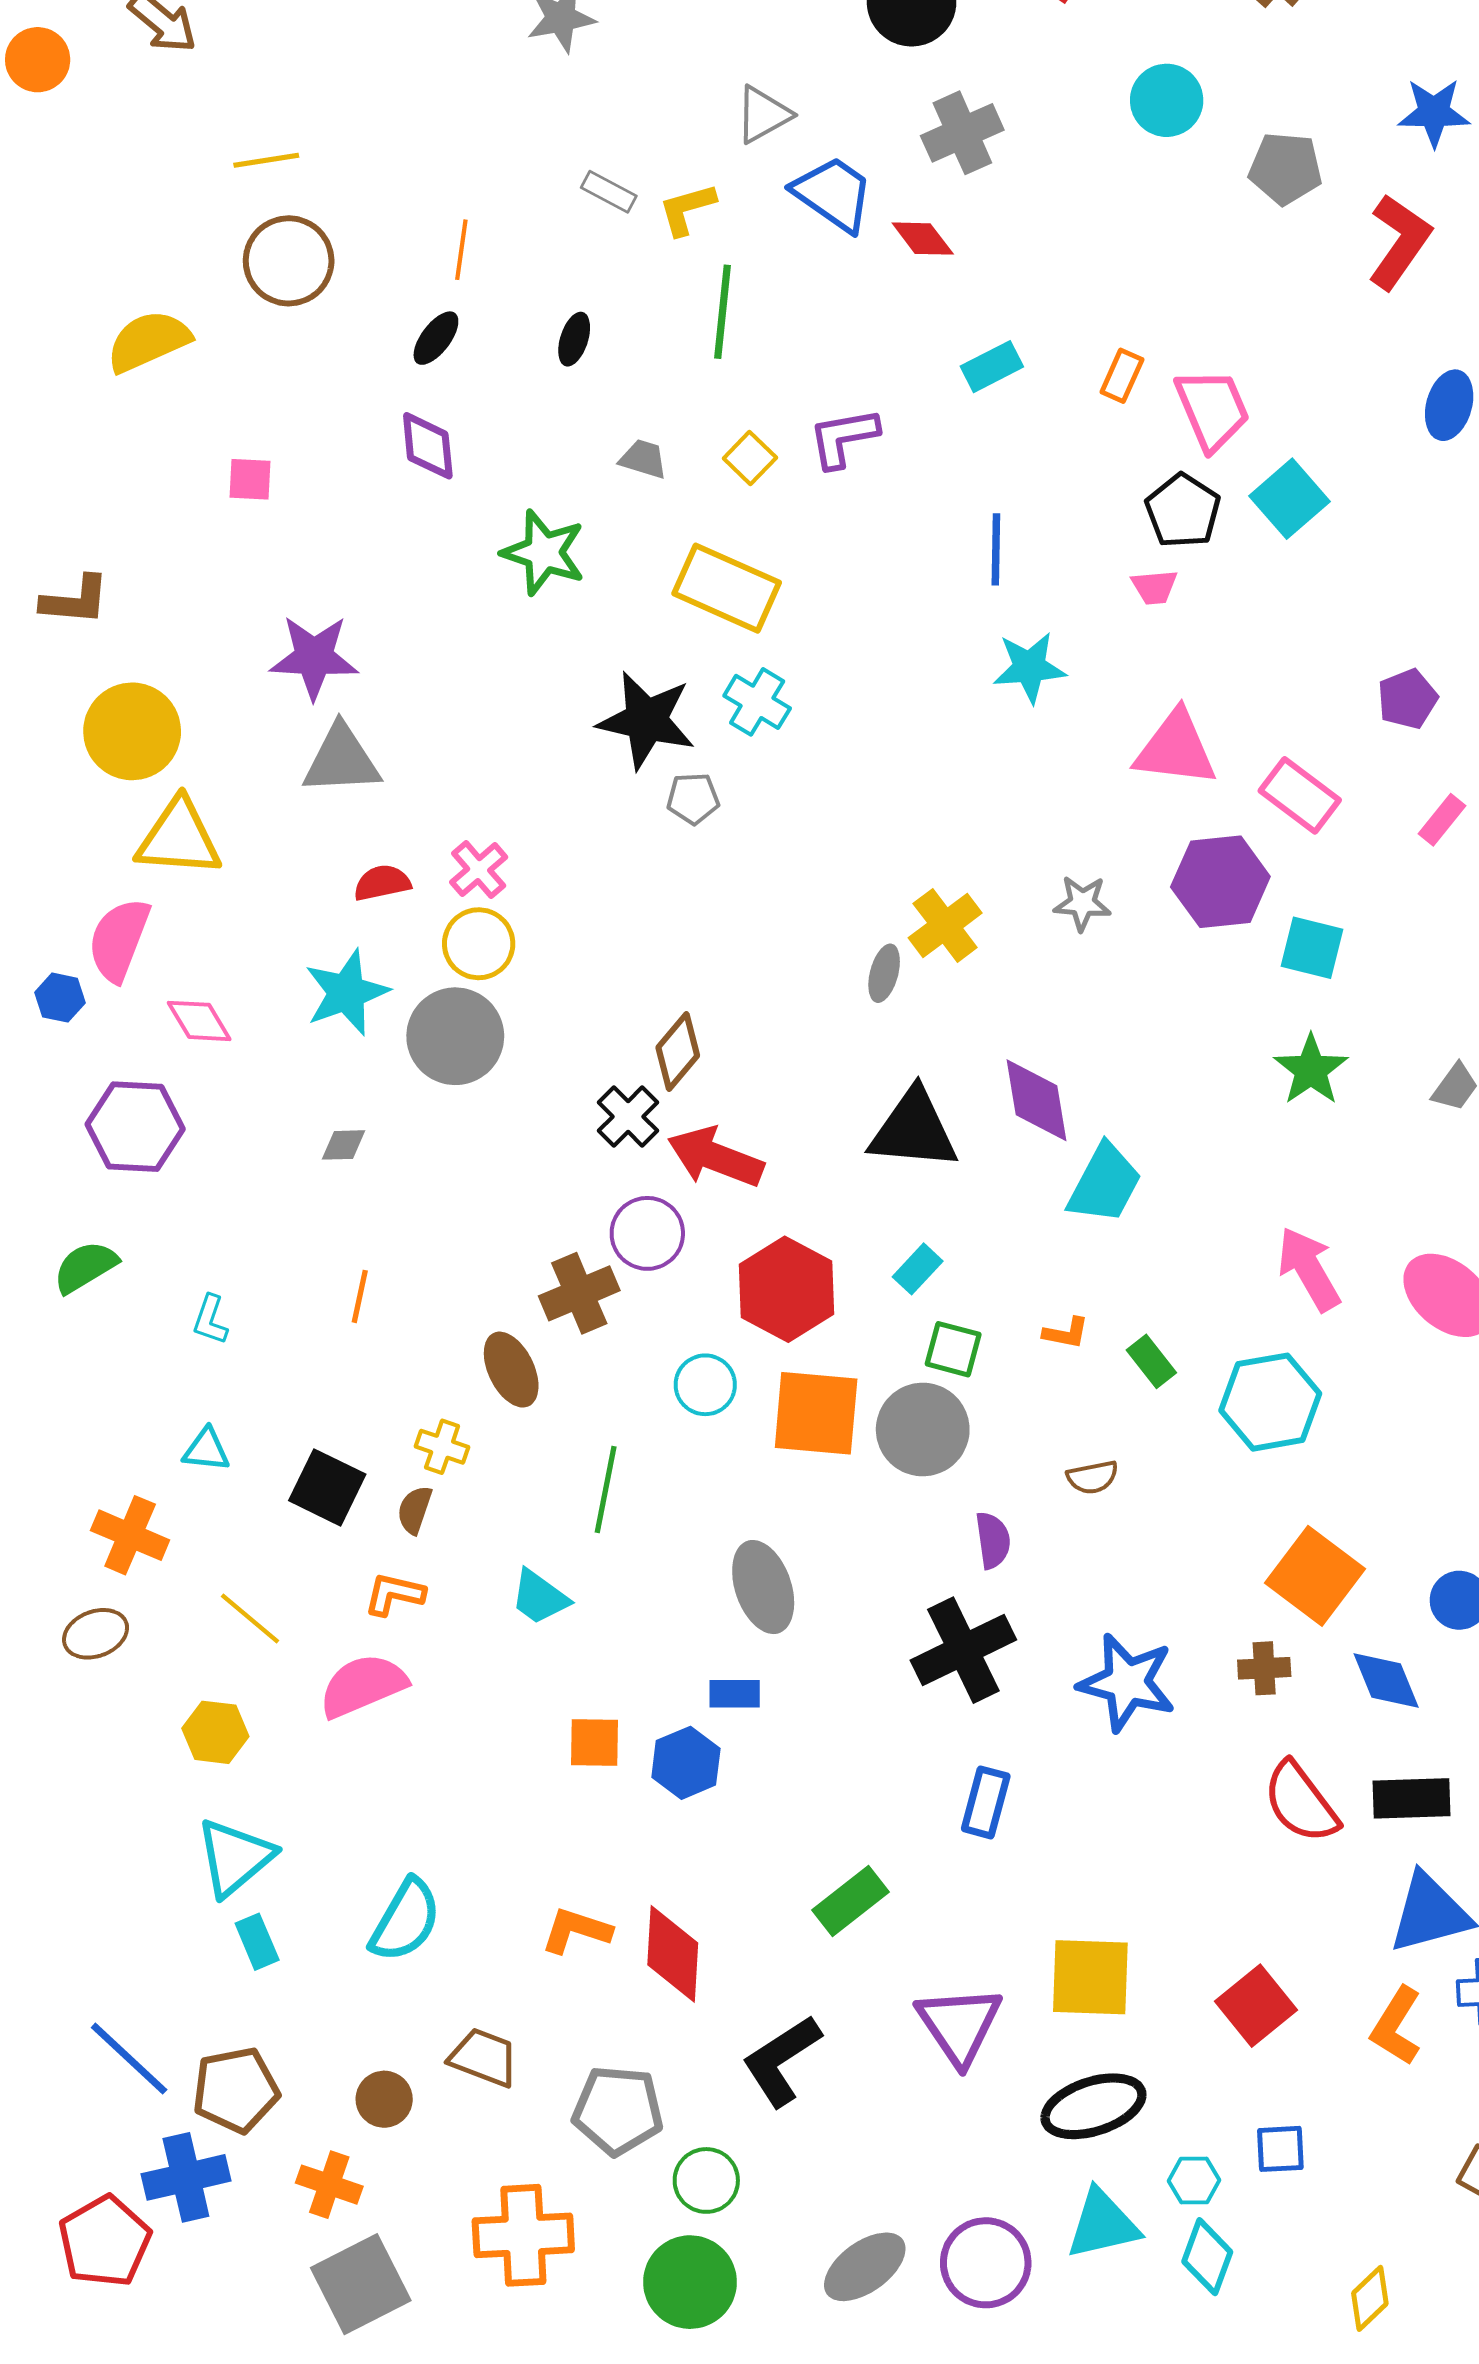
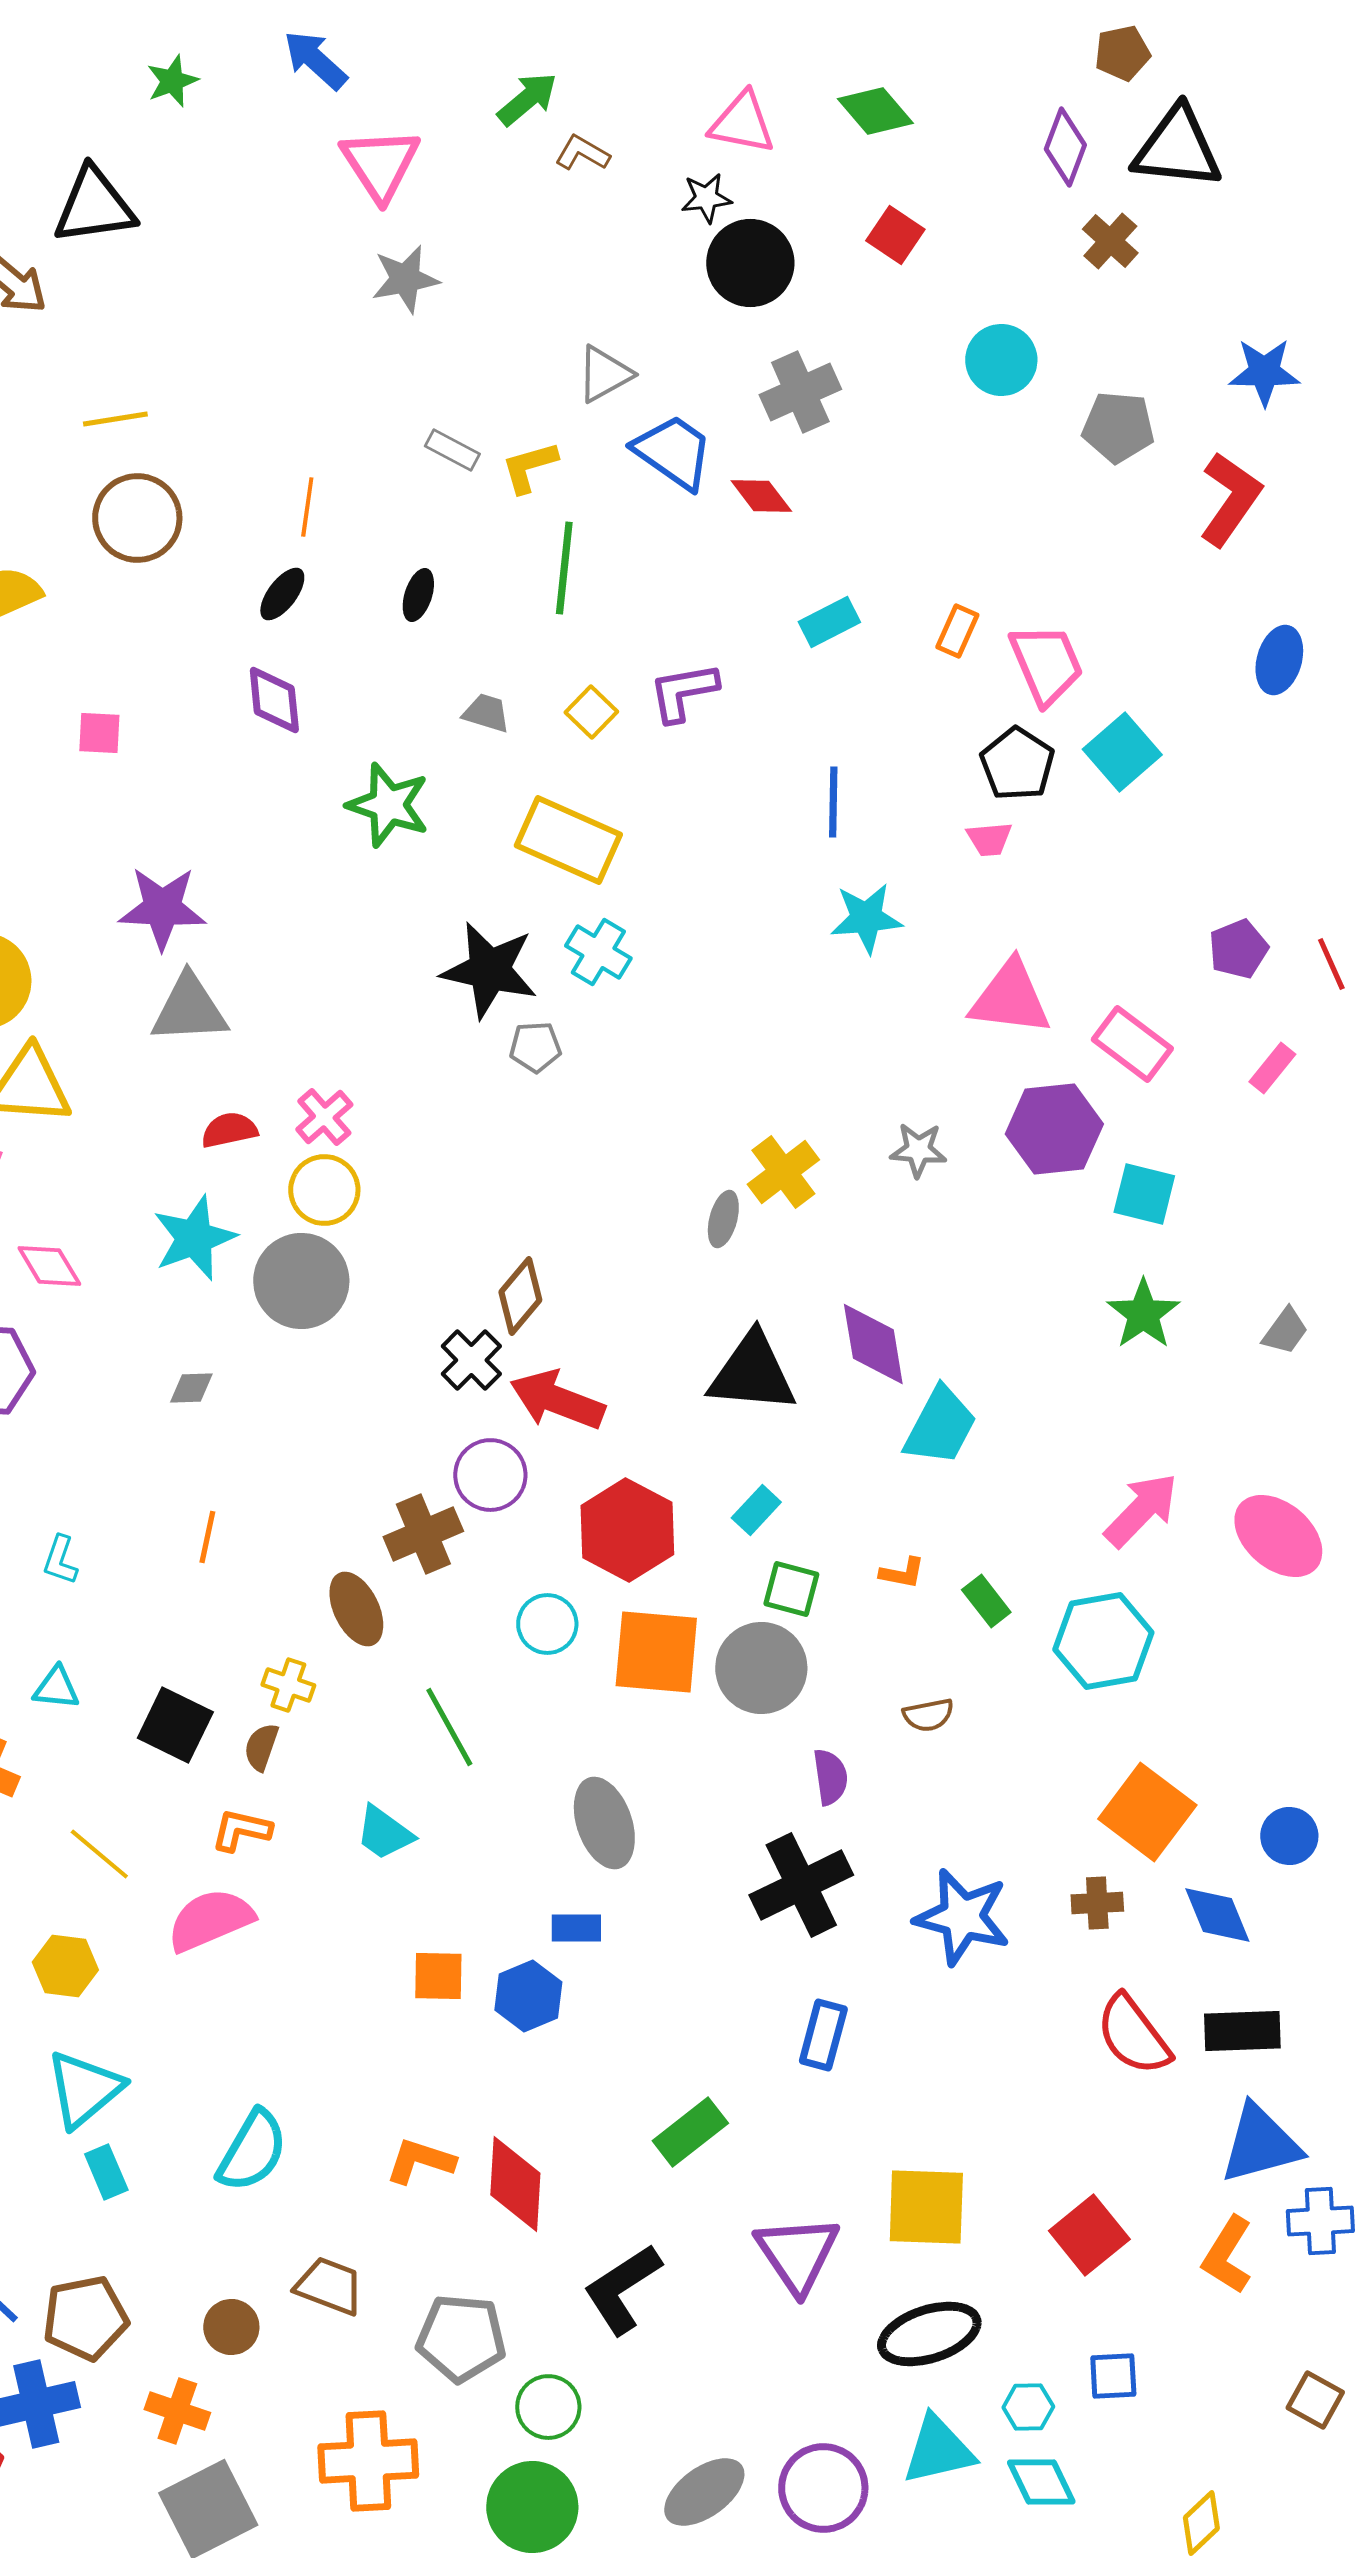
pink arrow: (1309, 1269) -> (1141, 1510), turned 74
green line: (606, 1489) -> (449, 1727), turned -40
cyan diamond: (1207, 2257) -> (1041, 2482), turned -46

